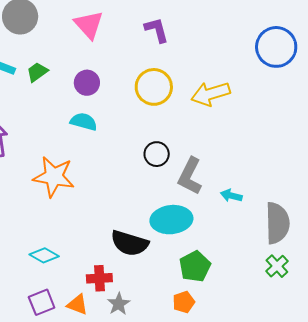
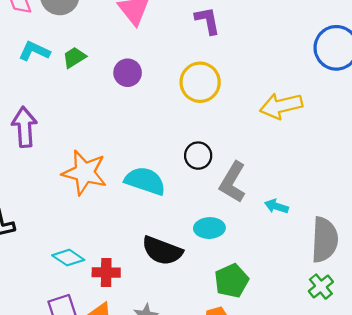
yellow arrow: (211, 94) -> (281, 106), moved
cyan semicircle: (84, 122) -> (145, 181), moved, size x1.4
cyan ellipse: (171, 220) -> (209, 228), size x0.7
red cross: (99, 278) -> (106, 272), moved

